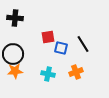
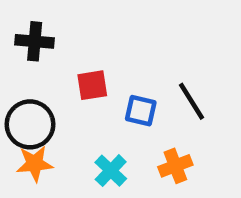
red square: (48, 37) -> (92, 85), moved
cyan cross: (48, 74) -> (111, 171), turned 32

